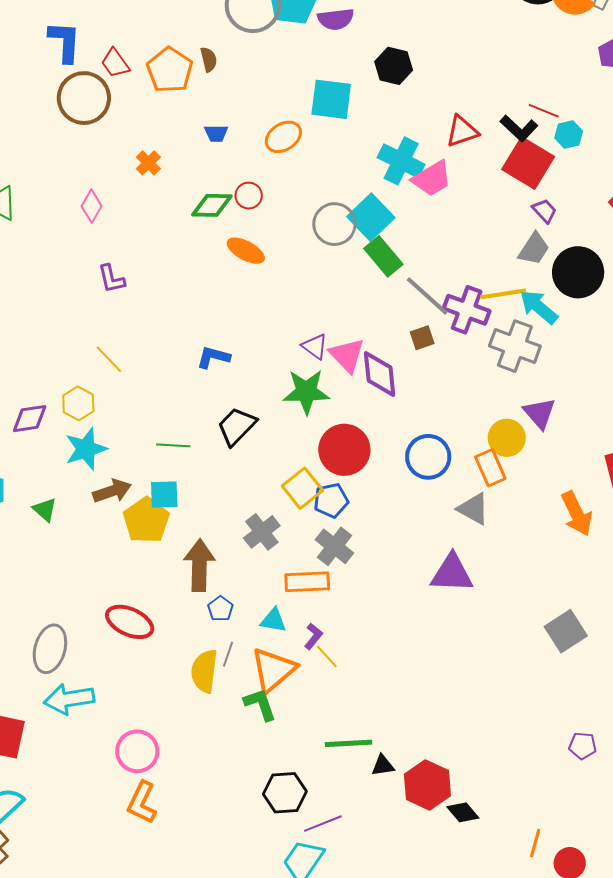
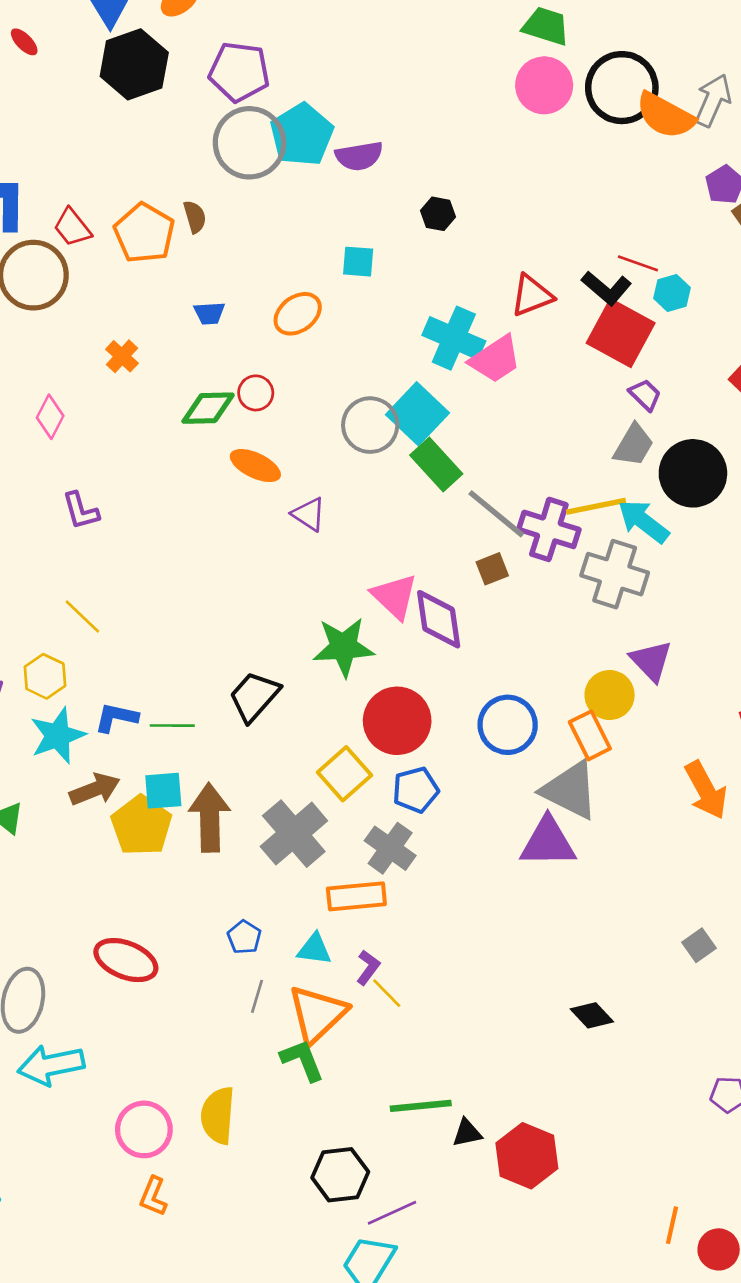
black hexagon: (394, 66) -> (438, 214), size x0.7
cyan square: (331, 99) -> (358, 262), size x0.6
purple triangle: (315, 346) -> (309, 514), moved
blue L-shape: (213, 357) -> (116, 717), moved
blue pentagon: (331, 500) -> (416, 790), moved
gray triangle: (473, 509) -> (570, 790), size x1.4
gray cross: (262, 532) -> (294, 834), size x1.4
brown arrow: (199, 565) -> (210, 818), moved
purple triangle: (452, 573) -> (548, 842), moved
gray square: (566, 631) -> (699, 945), size x0.6
yellow semicircle: (204, 671) -> (218, 1115), moved
orange L-shape: (142, 803) -> (153, 1196), size x0.7
black diamond: (463, 812) -> (592, 1015), moved

